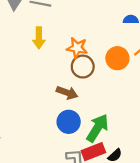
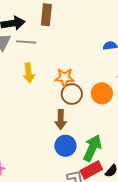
orange circle: (117, 58) -> (102, 93), moved
brown arrow: (67, 93) -> (61, 120), turned 78

